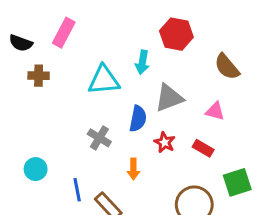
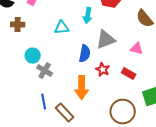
cyan triangle: (104, 80) -> (62, 28), size x0.7
gray cross: (99, 138) -> (45, 71), moved
cyan circle: (36, 169) -> (33, 56), moved
orange arrow: (133, 169) -> (82, 88), size x1.6

